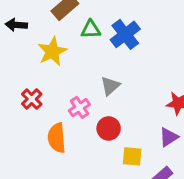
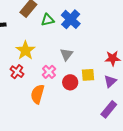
yellow star: (52, 51) -> (25, 50), moved
orange semicircle: (57, 138) -> (37, 94), turned 30
yellow square: (132, 156) -> (88, 75), moved

